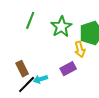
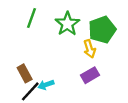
purple rectangle: (68, 69) -> (90, 75), moved

